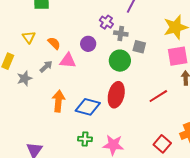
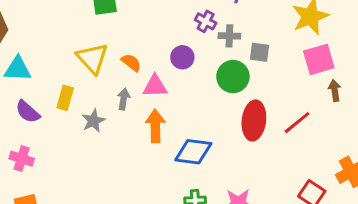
yellow triangle: (29, 37) -> (92, 58), size x1.6
gray arrow: (46, 67) -> (123, 99), turned -32
red ellipse: (116, 95) -> (254, 120), moved
orange arrow: (58, 101) -> (155, 126), moved

